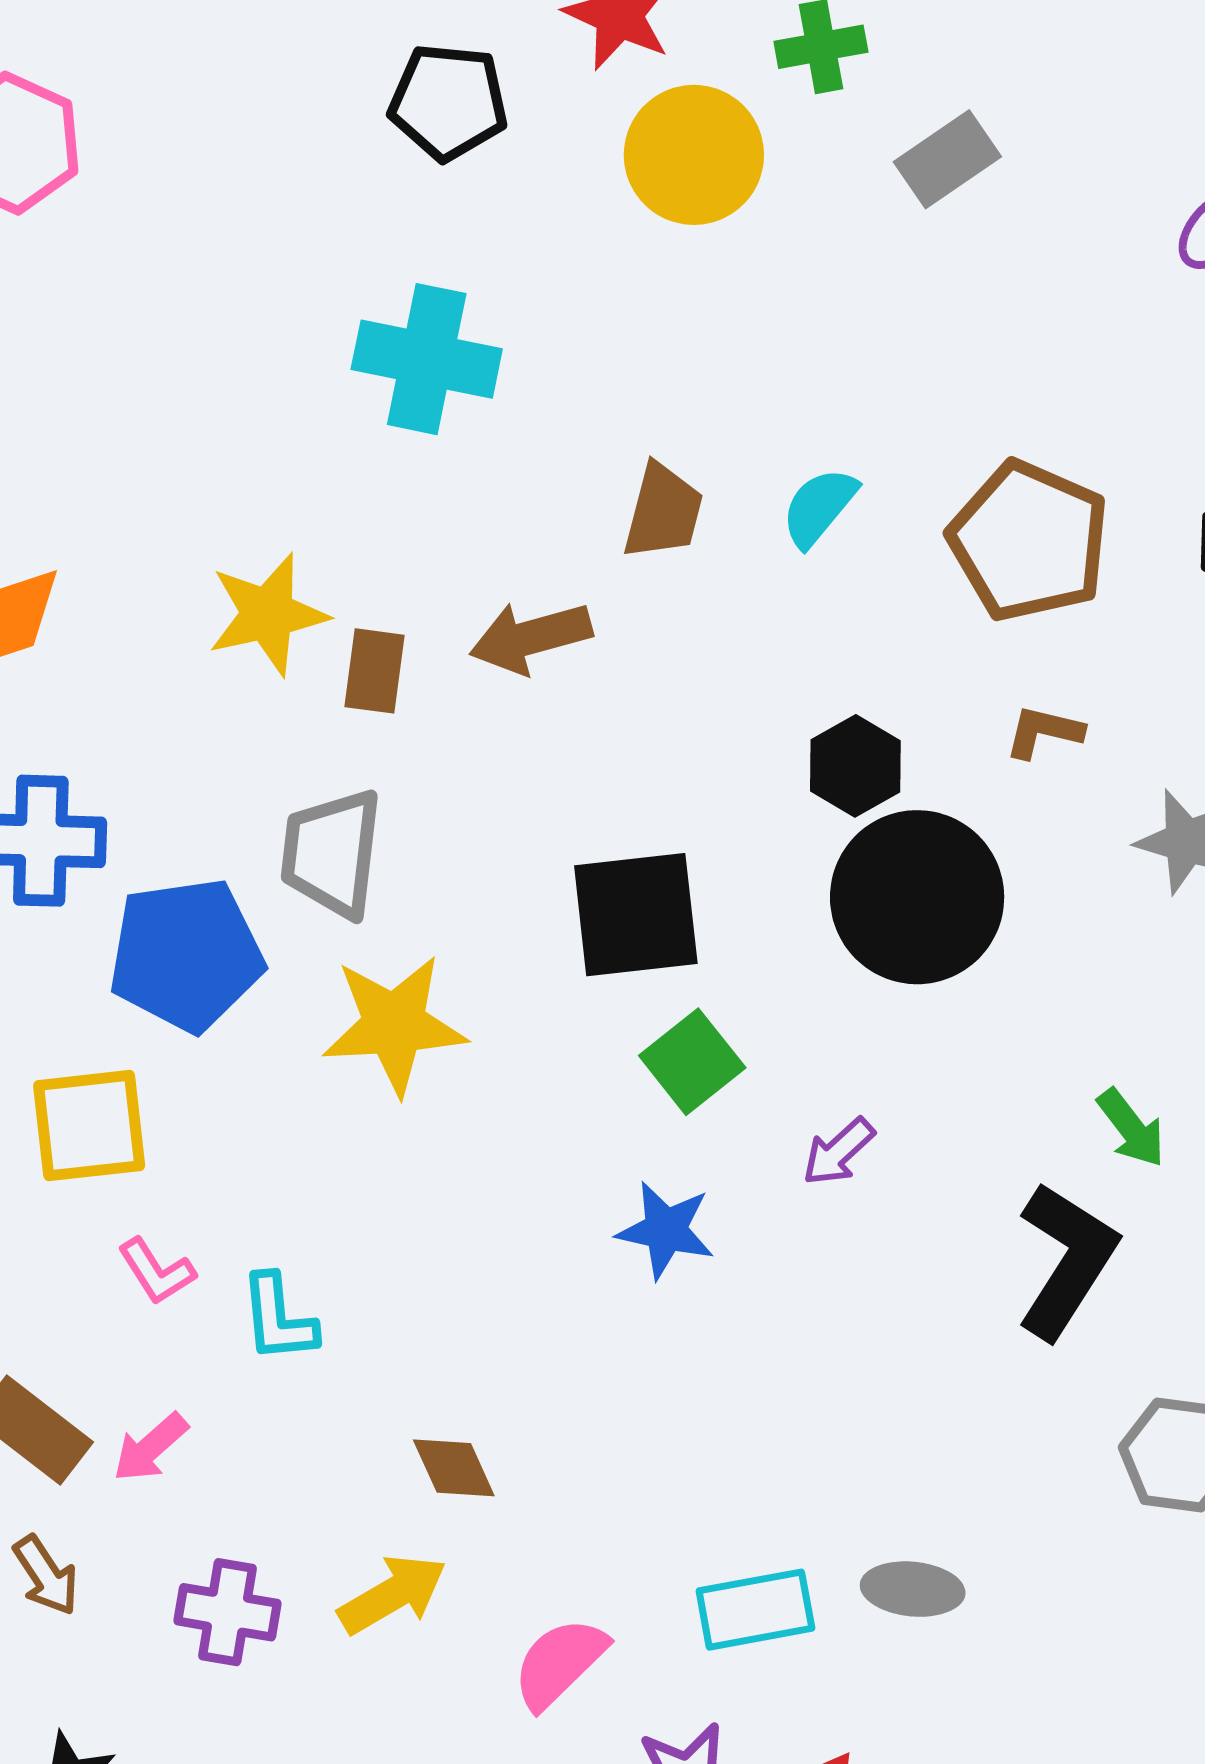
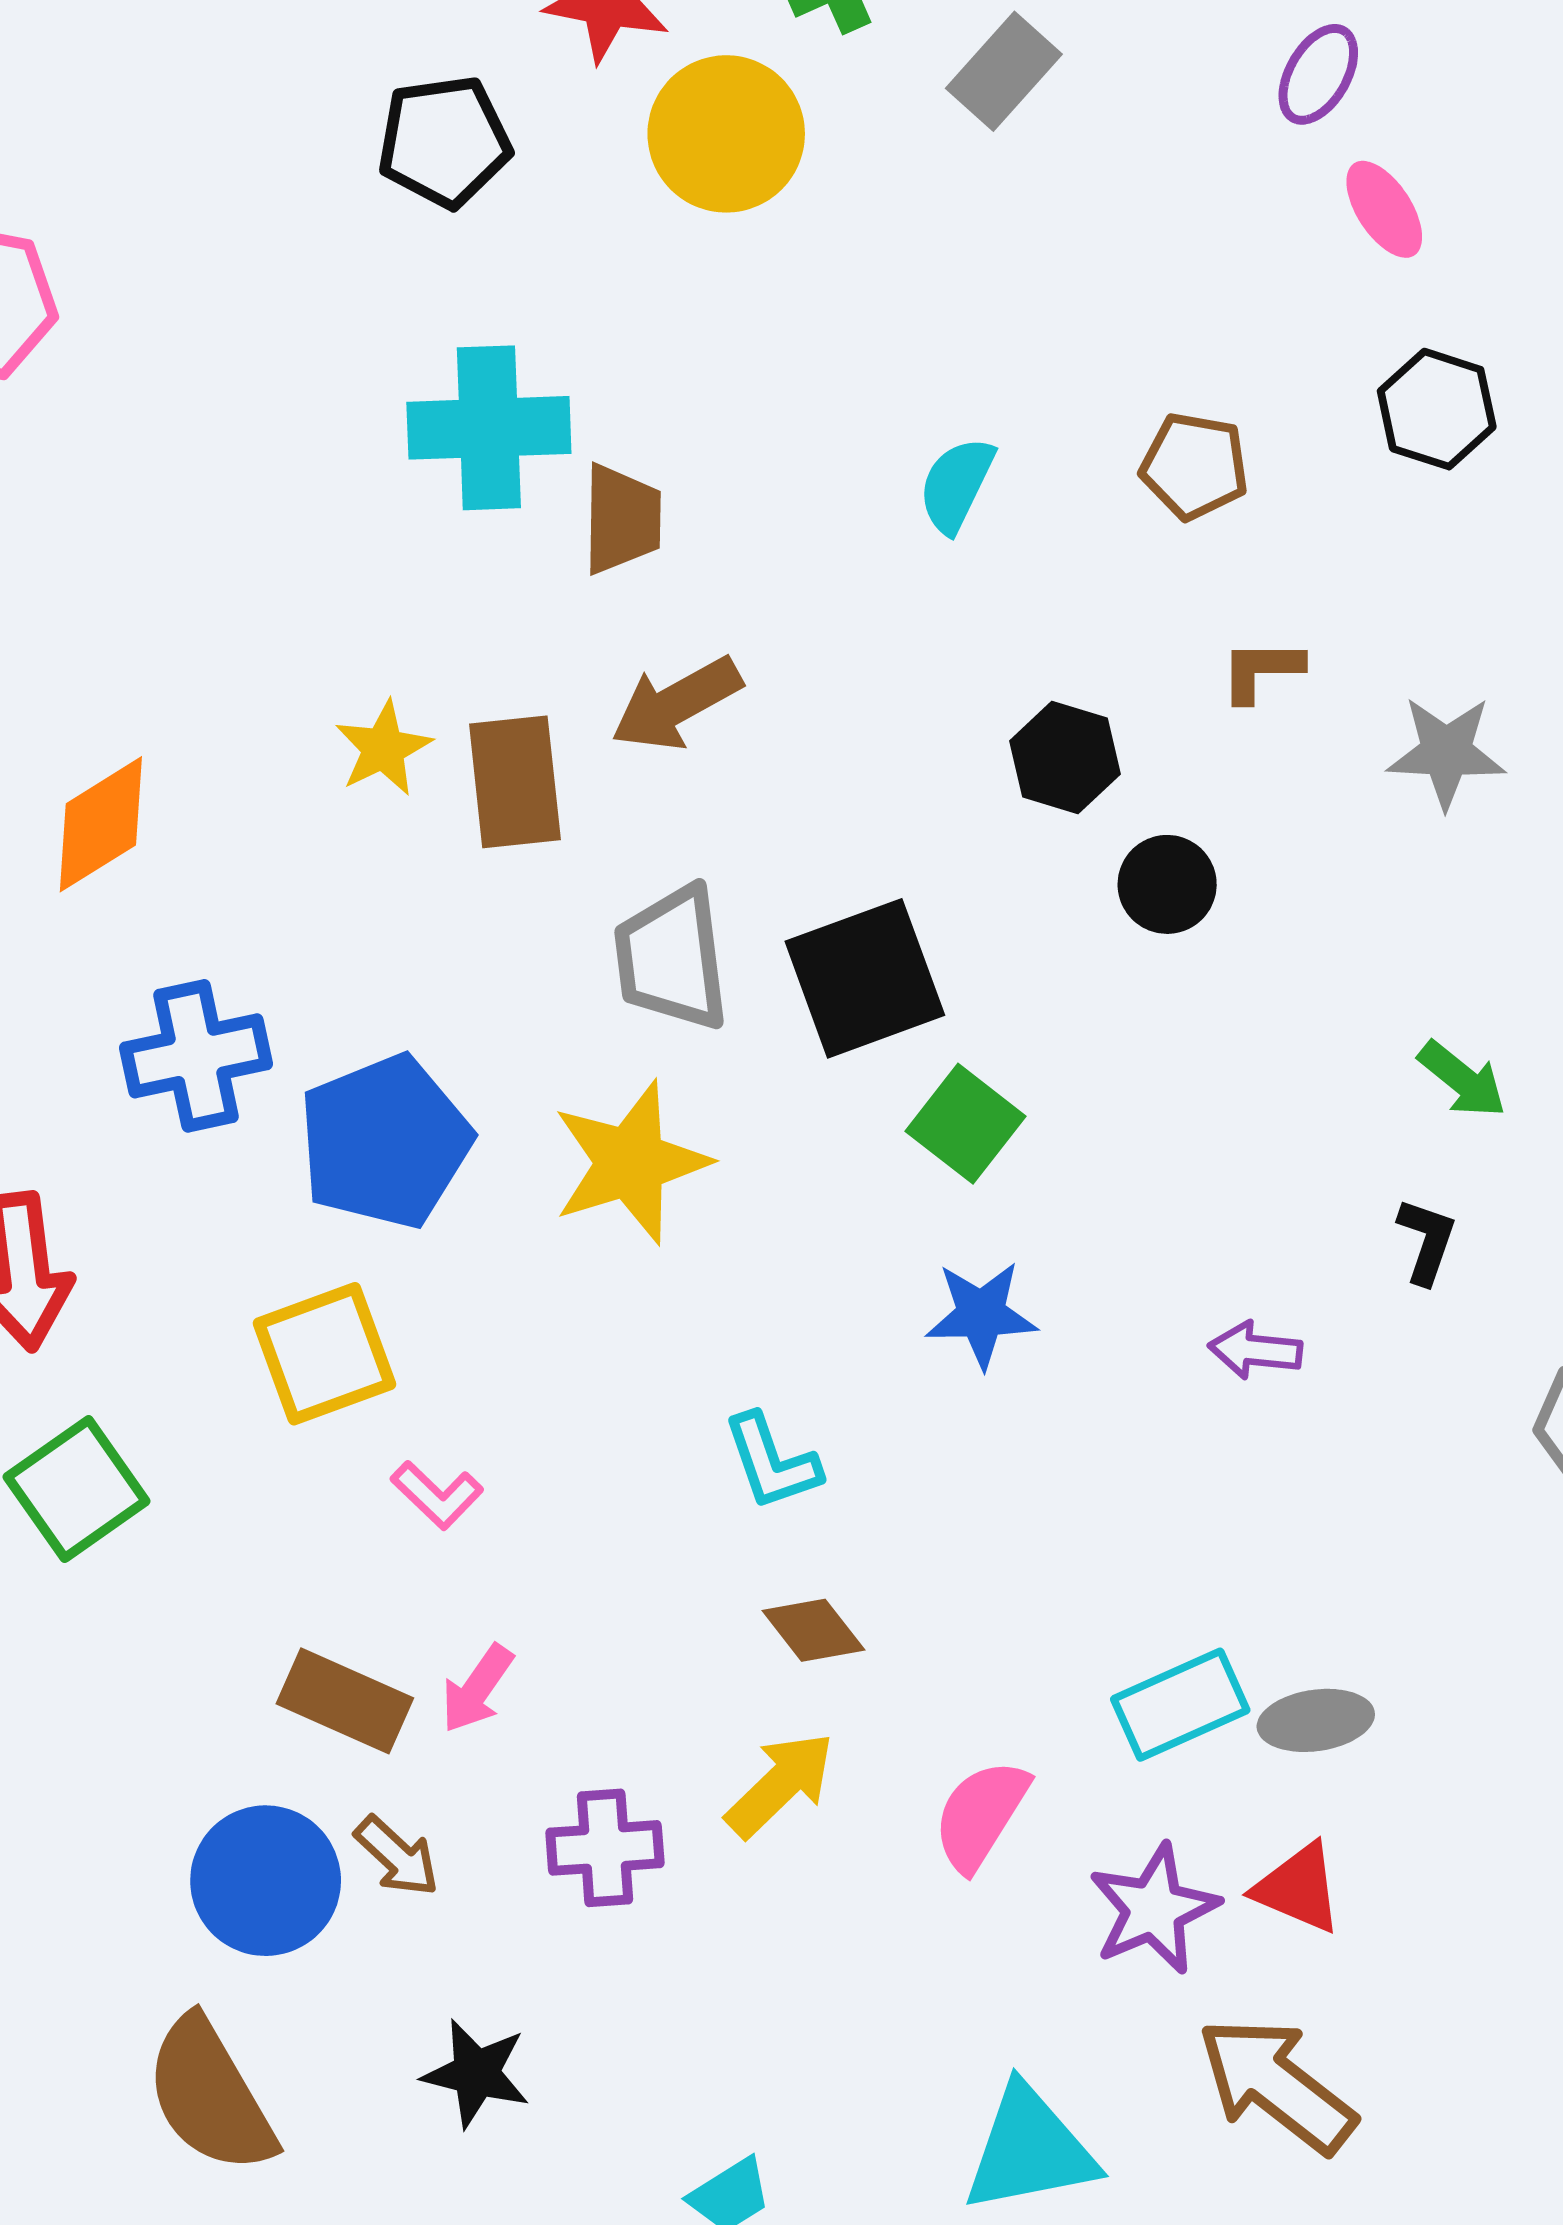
brown trapezoid: (663, 512) -> (622, 519), moved
brown pentagon: (1029, 541) -> (1195, 466), size x0.6
yellow star: (268, 614) -> (383, 748), size x0.7
brown rectangle: (374, 671) -> (515, 782), size x1.4
gray trapezoid: (332, 853) -> (672, 958), moved
black circle: (917, 897) -> (1167, 884), size x0.5
purple arrow: (838, 1152) -> (1255, 1350), moved, turned 62
black L-shape: (1066, 1260) -> (1427, 1241), size x0.5
cyan L-shape: (278, 1318) -> (772, 1462), moved
gray ellipse: (913, 1589) -> (1316, 1720), moved

